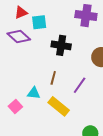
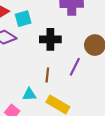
purple line: (80, 85) -> (75, 67), moved

